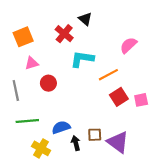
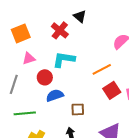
cyan L-shape: (82, 59) -> (64, 59), moved
gray line: (16, 91) -> (14, 84), turned 30
blue semicircle: (61, 127) -> (55, 95), moved
brown square: (95, 135) -> (78, 109), moved

